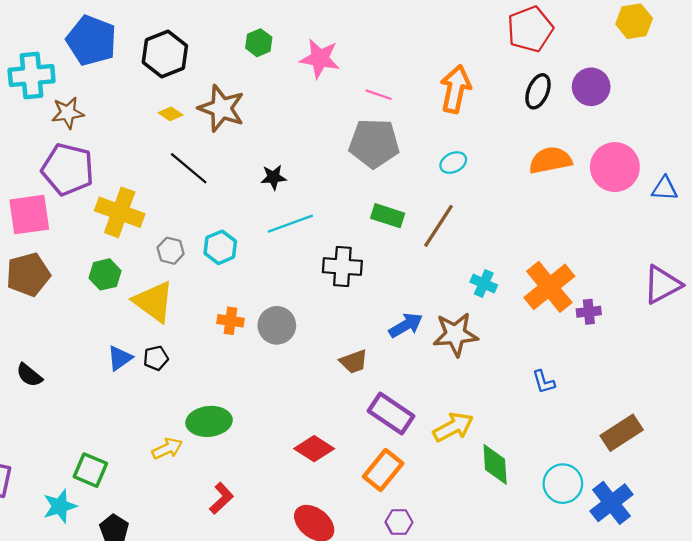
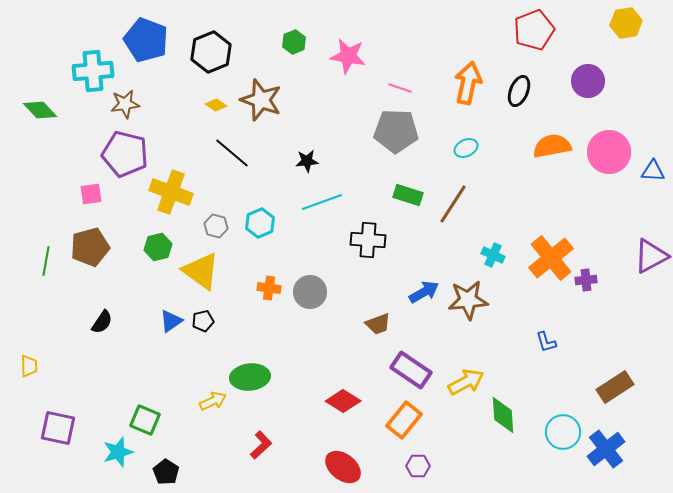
black ellipse: (538, 91) -> (519, 91), moved
pink square: (29, 215) -> (91, 194), size x0.6
black semicircle: (29, 375) -> (102, 322), moved, turned -95

